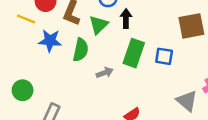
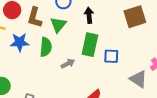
black arrow: (126, 19) -> (89, 15), moved
blue square: (164, 56) -> (111, 56), moved

